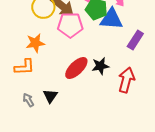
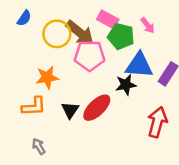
blue triangle: (111, 19) -> (139, 65), moved
black star: (100, 66) -> (126, 85), moved
black triangle: (50, 96) -> (70, 110), moved

